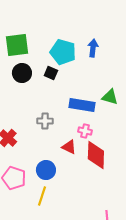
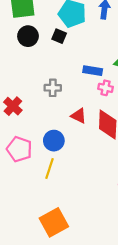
blue rectangle: (82, 105) -> (93, 71), size x0.7
pink cross: (85, 131) -> (106, 88), moved

